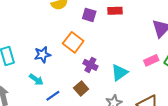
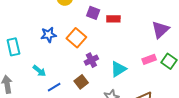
red rectangle: (115, 11) -> (113, 19), moved
blue star: (42, 55) -> (49, 35), moved
purple cross: (90, 65) -> (91, 60), turned 32

